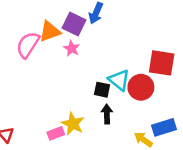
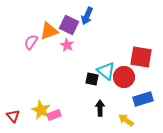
pink semicircle: (28, 45) -> (31, 42), size x0.7
black arrow: (107, 114) -> (100, 108), moved
yellow star: (73, 124) -> (41, 110), moved
blue rectangle: (164, 127) -> (143, 99), moved

